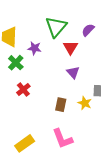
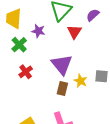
purple triangle: (73, 72) -> (62, 64), moved, size x1.6
yellow star: (85, 103) -> (80, 81), moved

